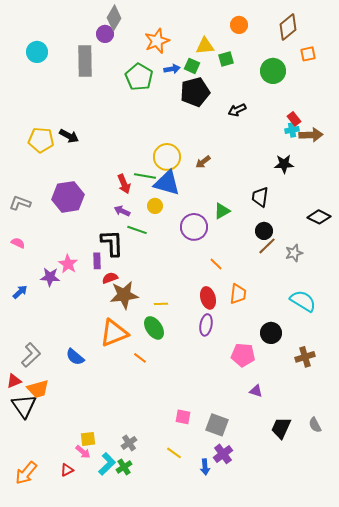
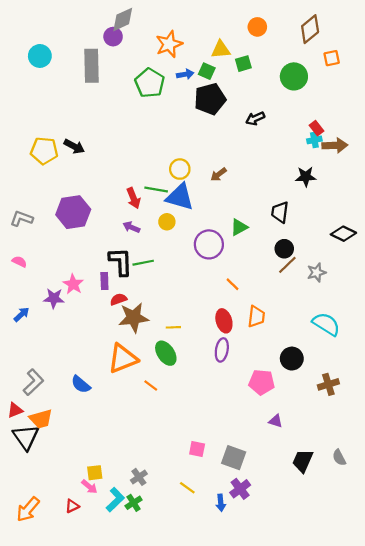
gray diamond: (114, 18) -> (123, 19), turned 35
yellow circle: (167, 157) -> (180, 169), size x0.7
green line: (137, 230) -> (143, 263), moved, turned -30

